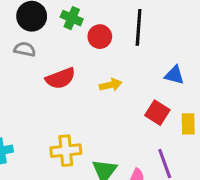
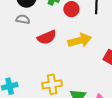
yellow arrow: (111, 85) -> (80, 40), size x1.6

